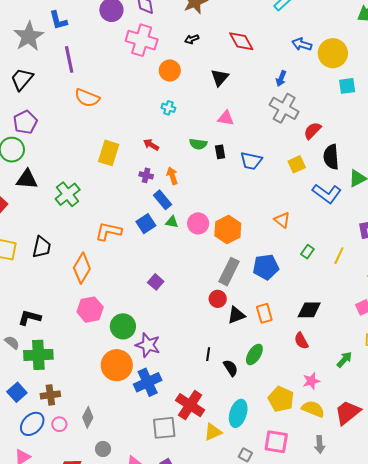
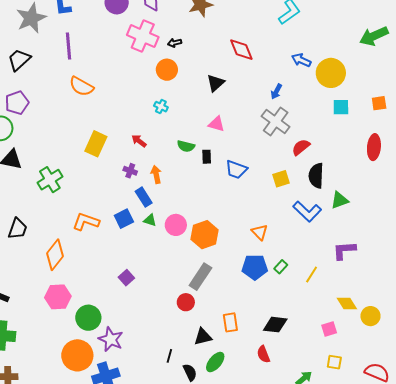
black arrow: (192, 39) -> (175, 43), moved
blue pentagon: (266, 267) -> (255, 267), moved
black triangle: (236, 315) -> (203, 337), moved

